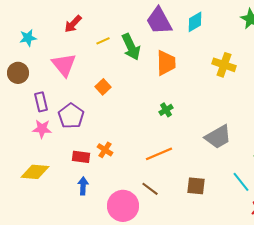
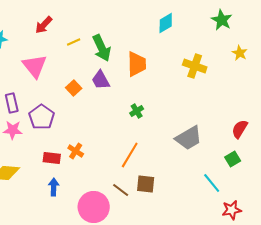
purple trapezoid: (159, 21) -> (101, 80), moved, size x0.7
orange line: (159, 154) -> (130, 155), turned -36
brown square: (196, 186) -> (146, 184), moved

